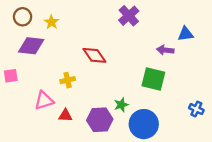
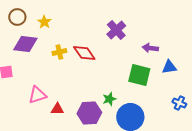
purple cross: (129, 16) -> (116, 30), moved
blue triangle: (186, 34) -> (169, 67), moved
yellow cross: (68, 80) -> (59, 52), moved

